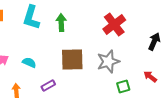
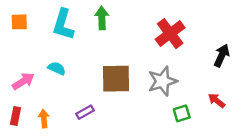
green arrow: (61, 22) -> (102, 18), moved
cyan semicircle: (29, 62) -> (57, 68), moved

